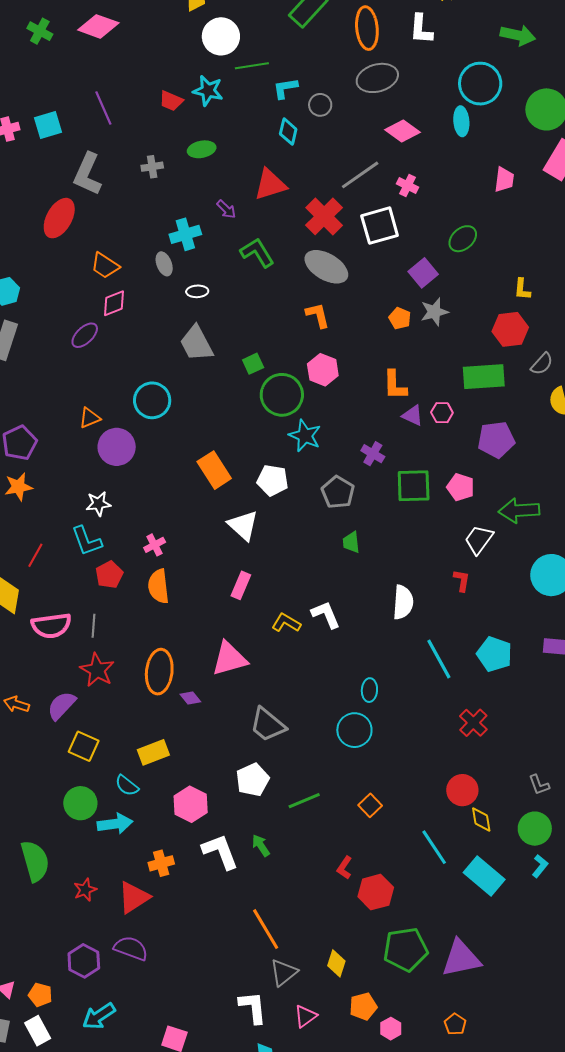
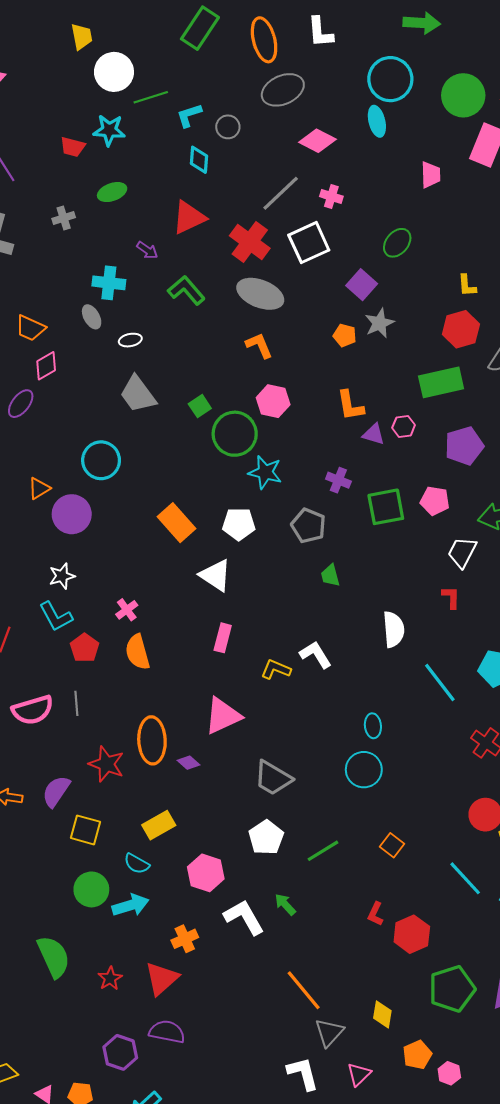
cyan cross: (185, 234) -> (109, 283), turned 32
red star: (97, 670) -> (107, 764), moved

